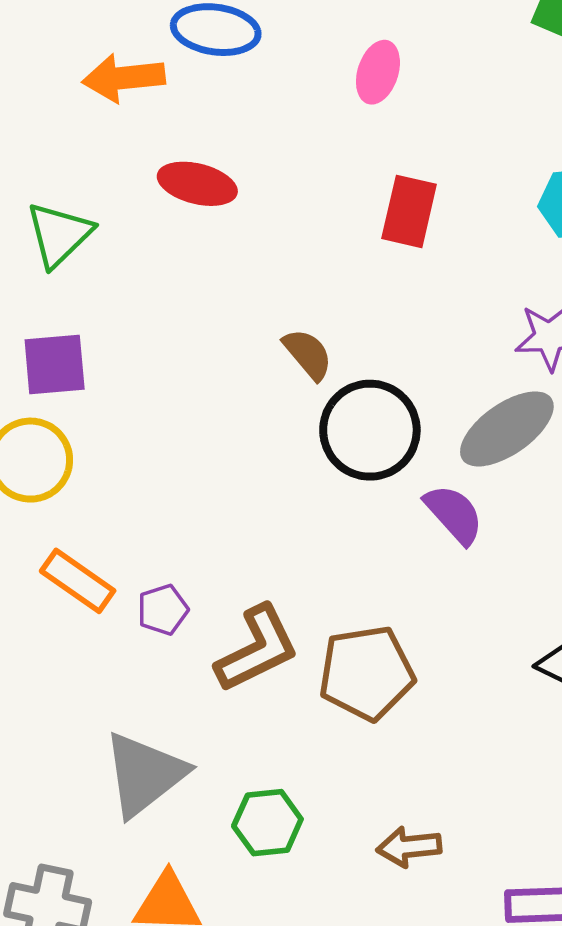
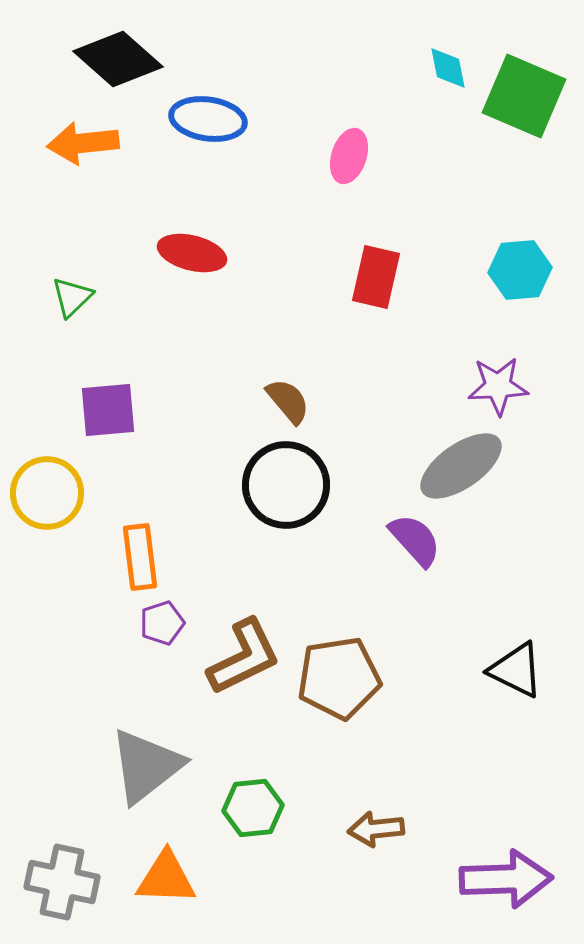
orange arrow: (124, 78) -> (83, 143), moved
green triangle: (59, 234) -> (72, 297), size x0.7
purple square: (55, 365) -> (108, 410), moved
black circle: (370, 430) -> (286, 485), moved
orange rectangle: (78, 581) -> (140, 557), moved, turned 48

